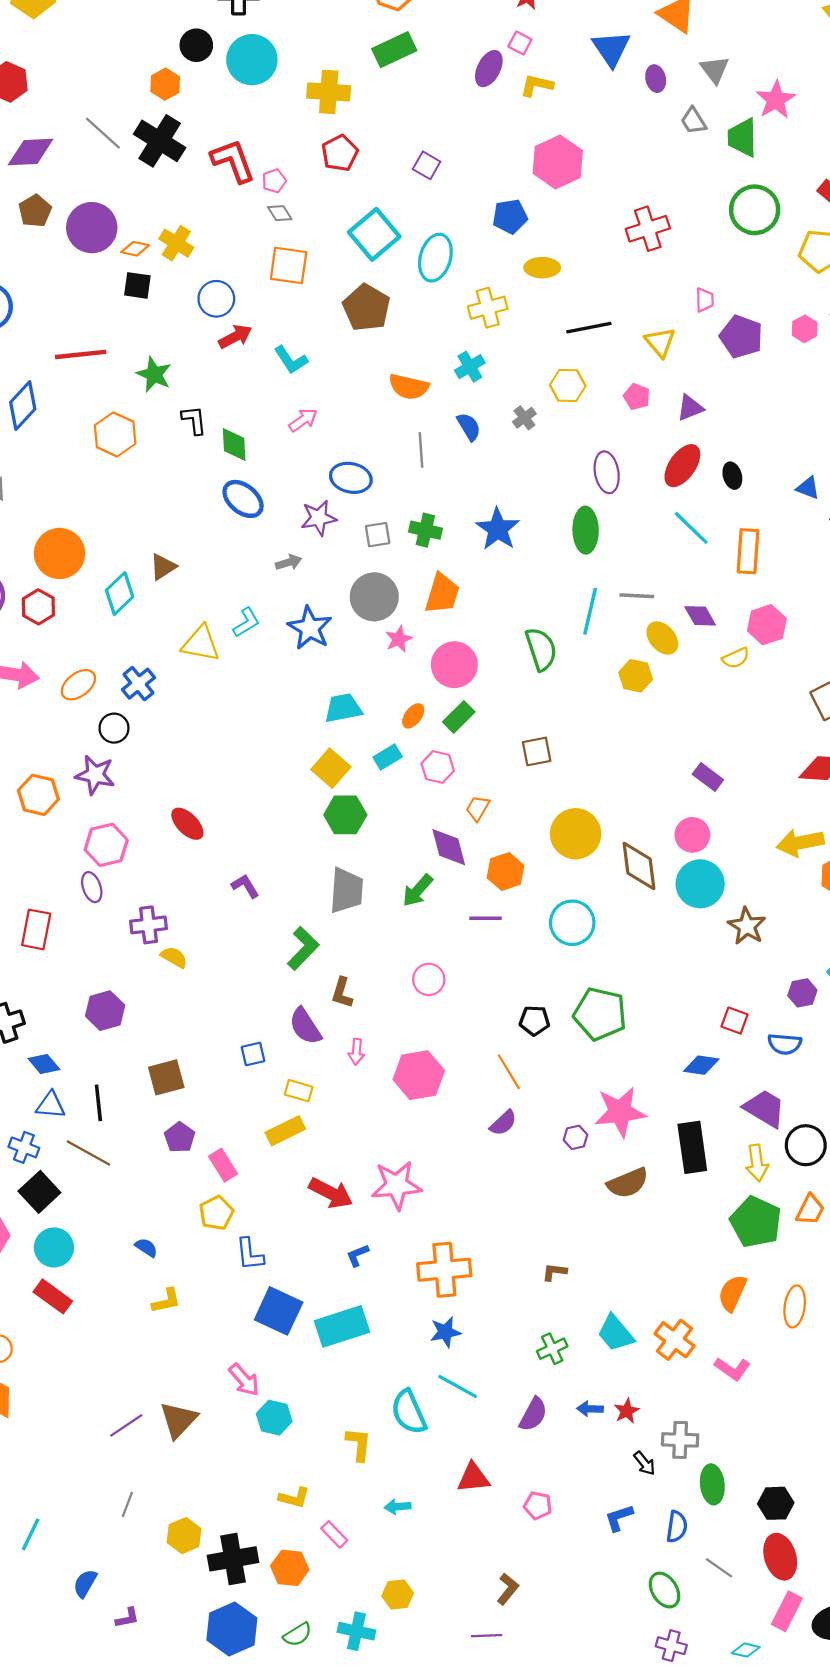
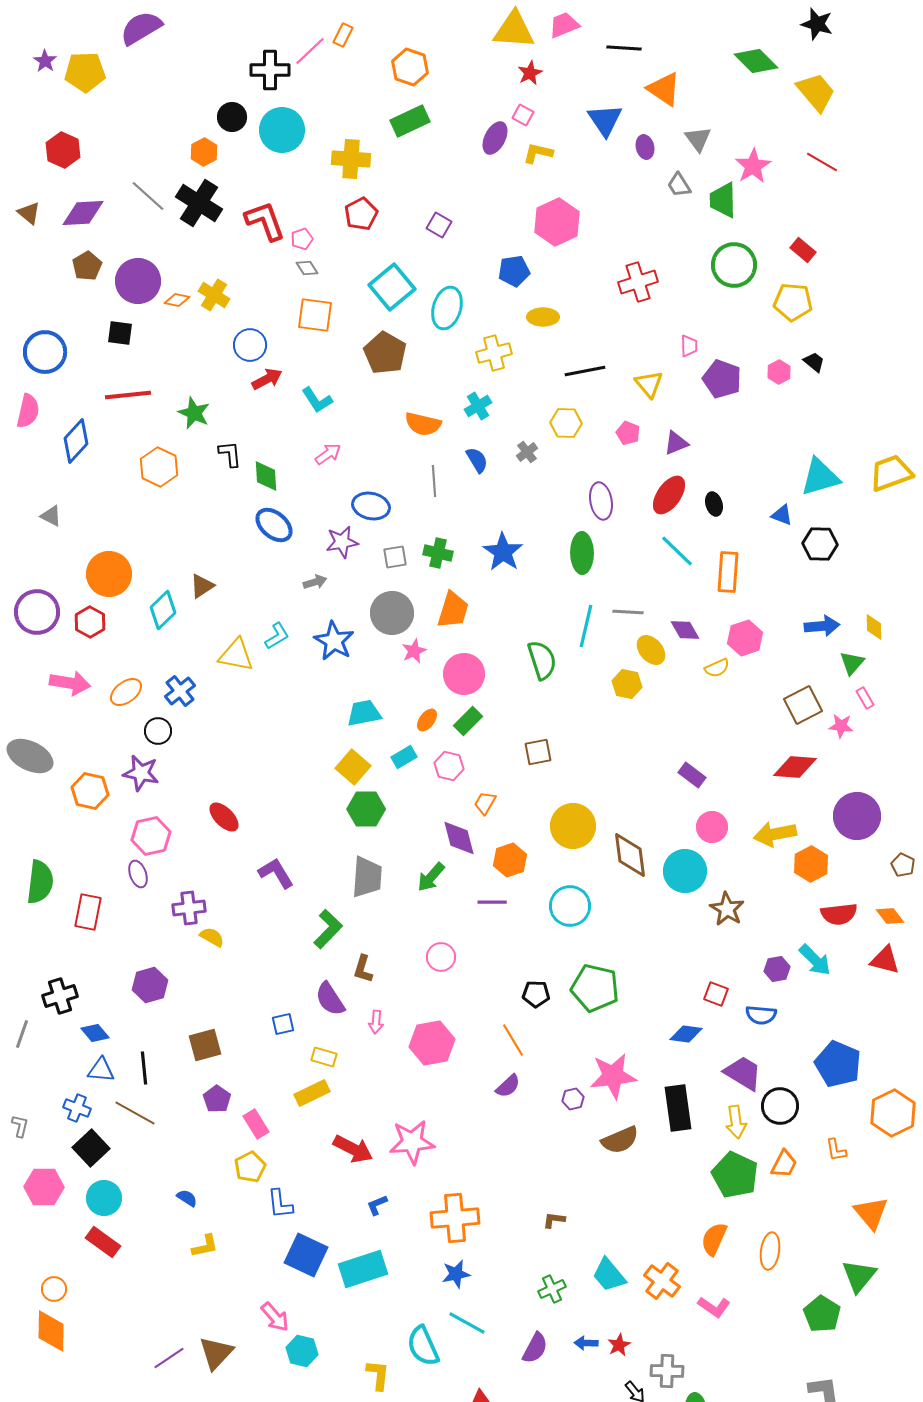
black square: (137, 285) -> (120, 333), moved
pink circle: (692, 835) -> (712, 827), moved
purple L-shape: (245, 886) -> (276, 873), size x1.4

